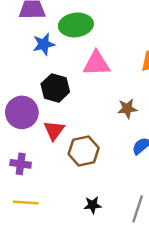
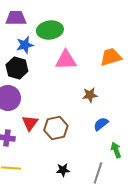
black hexagon: (55, 88) -> (17, 68), moved
red triangle: (54, 130) -> (30, 123), moved

